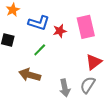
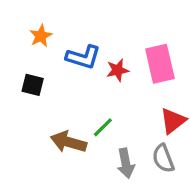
green line: (40, 50) -> (103, 127), moved
gray semicircle: (88, 85) -> (163, 158), turned -54

